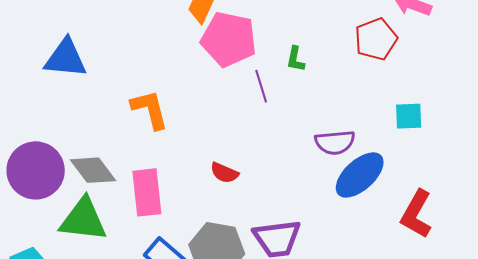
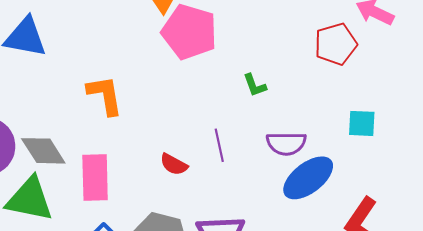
green L-shape: (295, 59) -> (255, 85), moved, turned -36
purple line: (261, 86) -> (219, 145), moved

